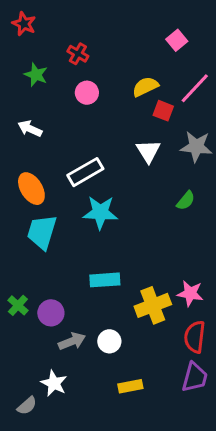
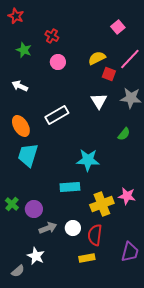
cyan star: (100, 213) -> (88, 160), moved
red semicircle: (195, 337) -> (95, 235), moved

